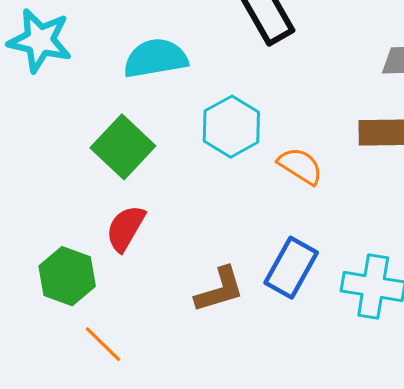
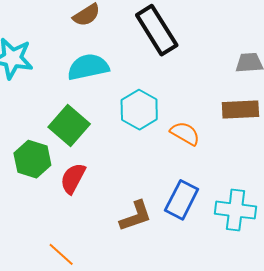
green hexagon: (67, 276) -> (32, 159), moved

